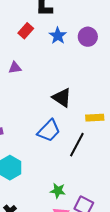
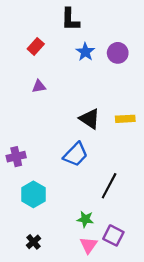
red rectangle: (26, 31) -> (36, 46), moved
yellow rectangle: (95, 118) -> (125, 119), moved
black line: (77, 145) -> (109, 186), moved

